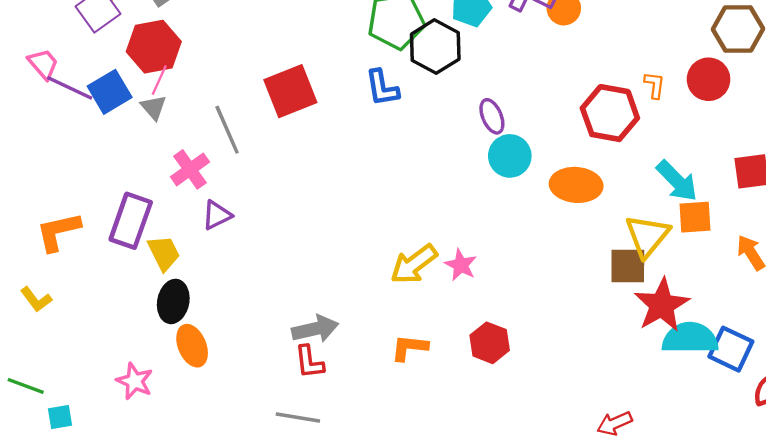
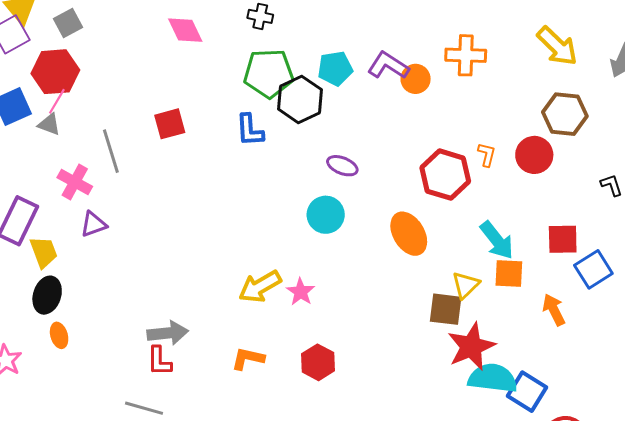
red square: (290, 91) -> (170, 124), size x0.7
gray triangle: (154, 107) -> (49, 124), turned -35
purple ellipse: (492, 116) -> (342, 166), turned -52
cyan circle: (510, 156) -> (326, 215), moved
pink cross: (190, 169) -> (75, 182), turned -32
orange ellipse: (576, 185) -> (409, 234), turned 48
yellow triangle: (647, 236) -> (466, 285), size x0.7
orange ellipse: (192, 346) -> (59, 335), size x0.7

